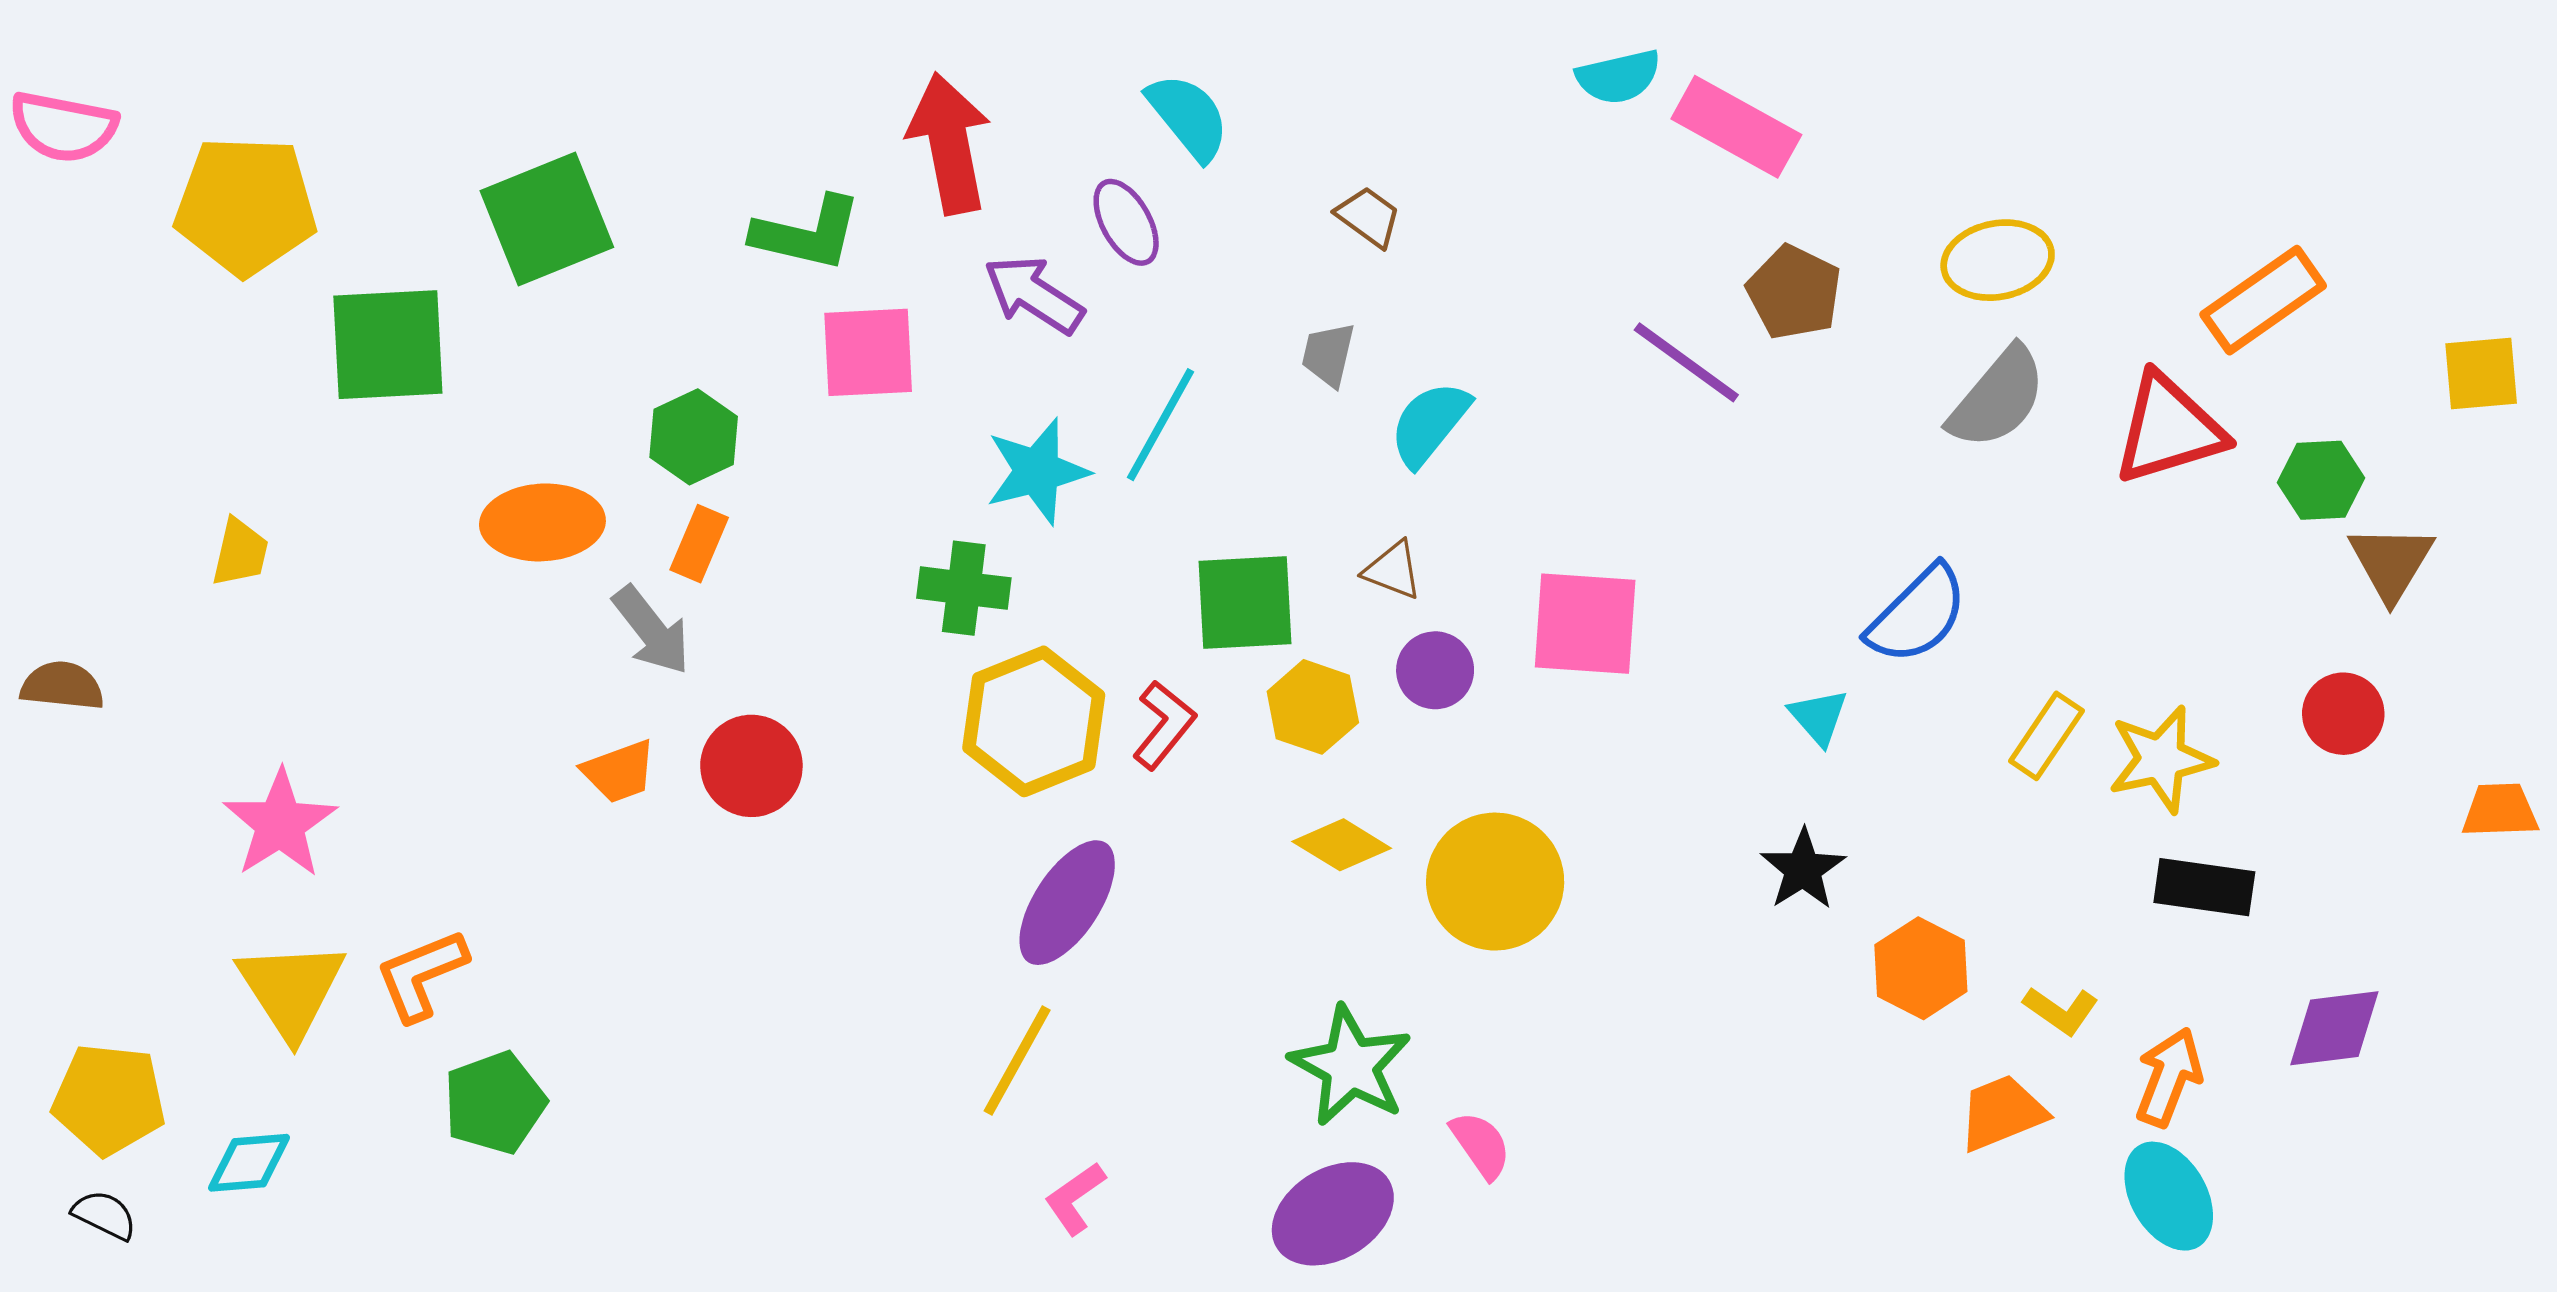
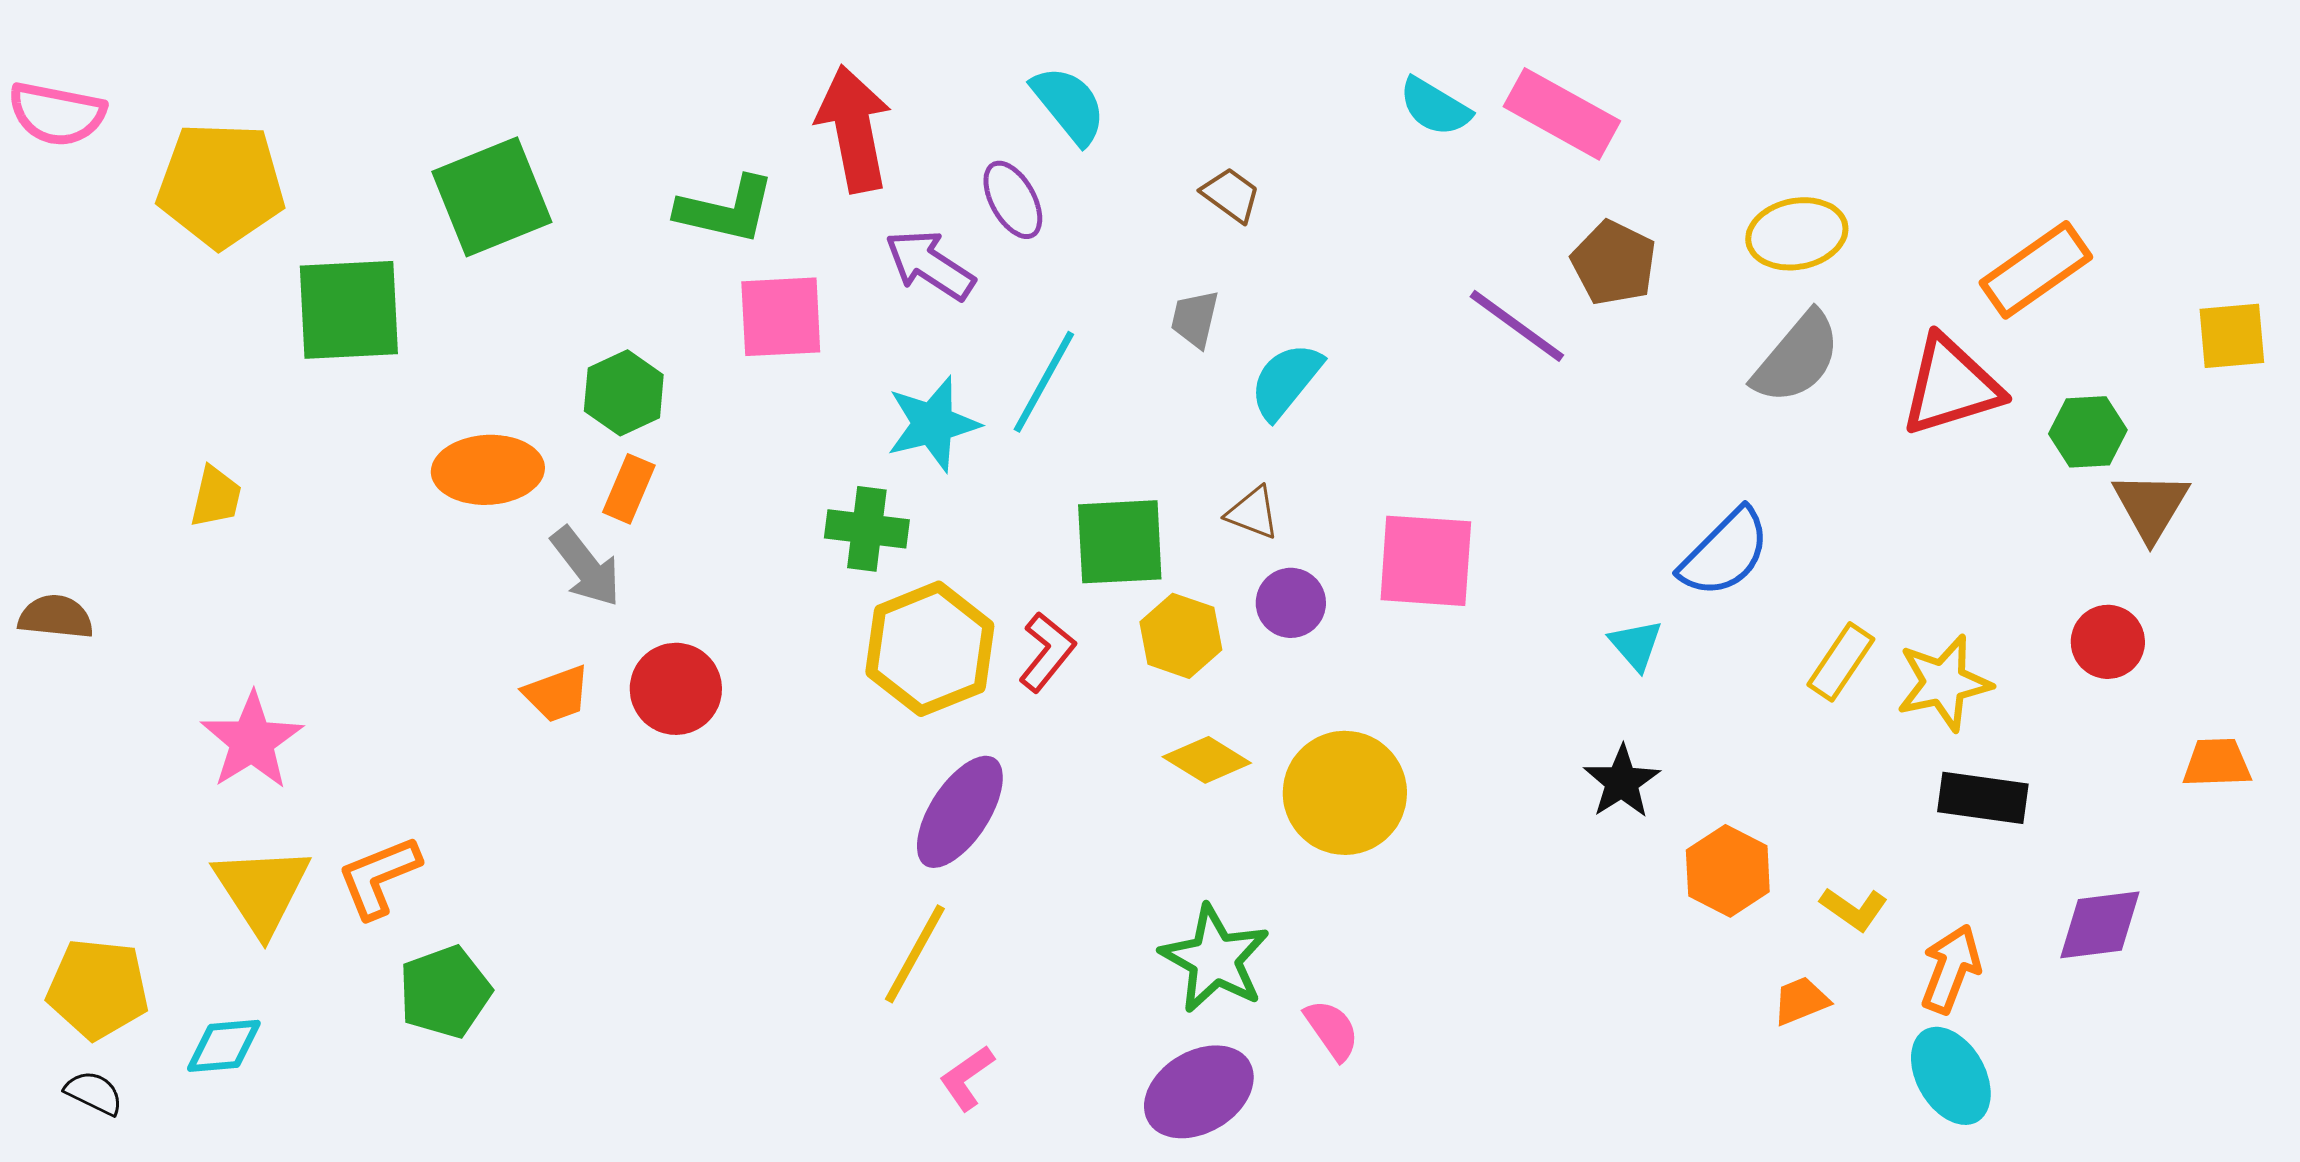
cyan semicircle: (1618, 77) -> (1435, 107), moved, turned 44
orange trapezoid: (2500, 810) -> (2217, 763), moved
orange trapezoid: (2002, 1113) -> (1801, 1001), size x0.7

